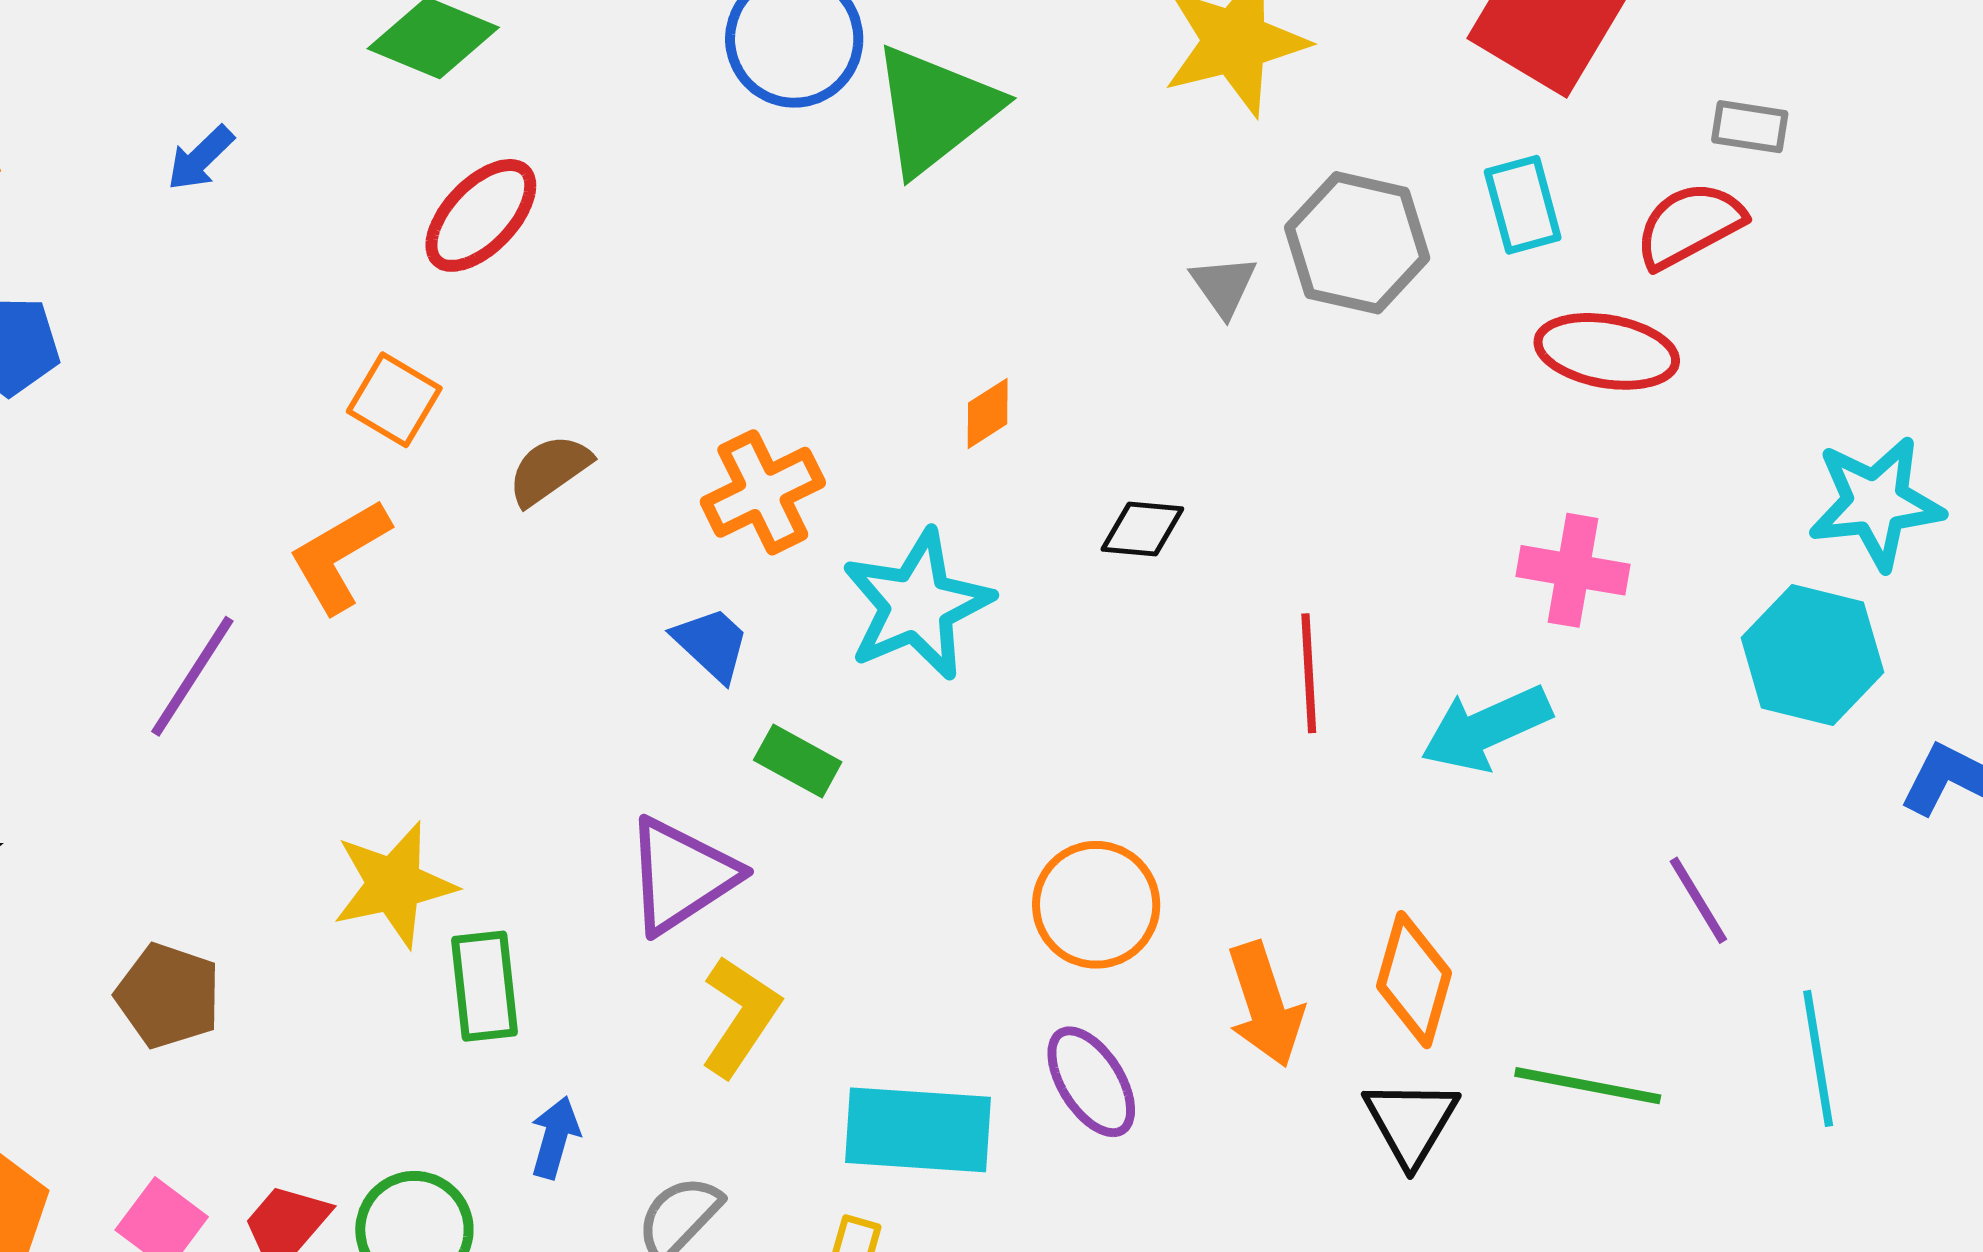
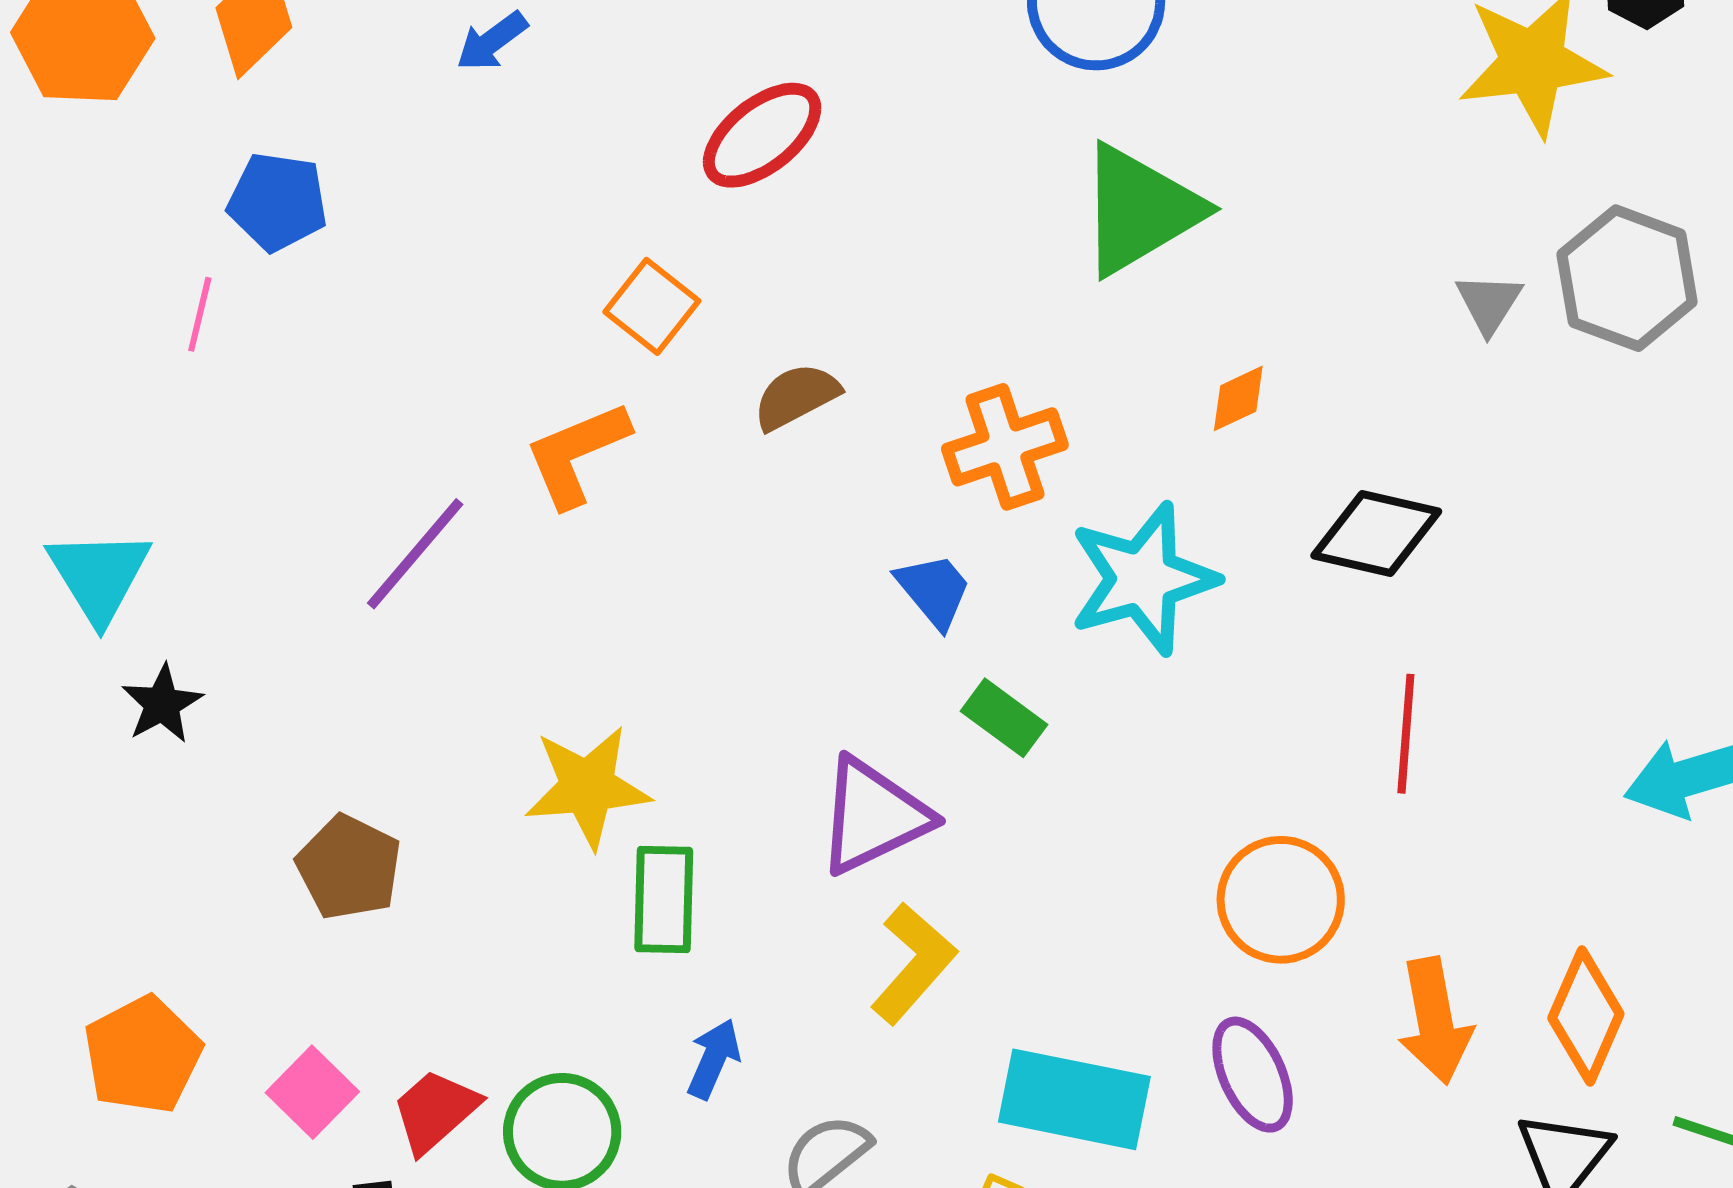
green triangle: (935, 110) -> (1140, 210), moved
black diamond: (1142, 529) -> (1376, 533), size x1.5
red line: (1309, 673) -> (1406, 734), moved

